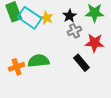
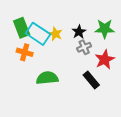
red star: (95, 43) -> (105, 59), turned -30
orange cross: (17, 67) -> (25, 52), moved, turned 35

